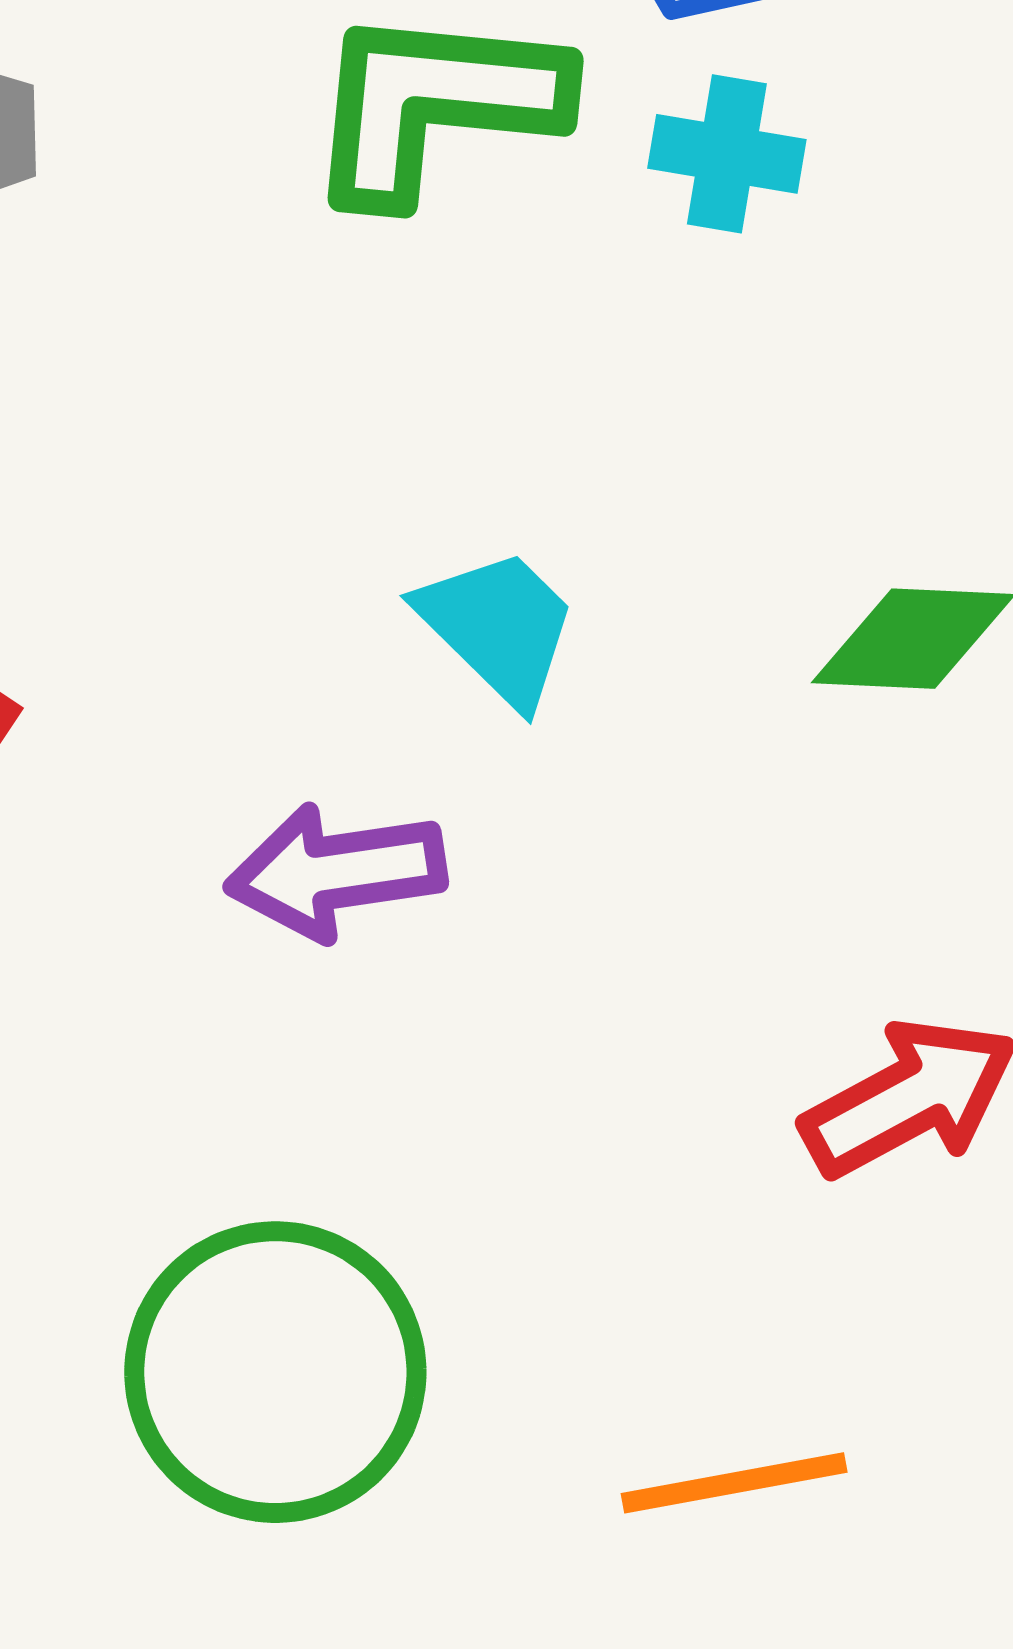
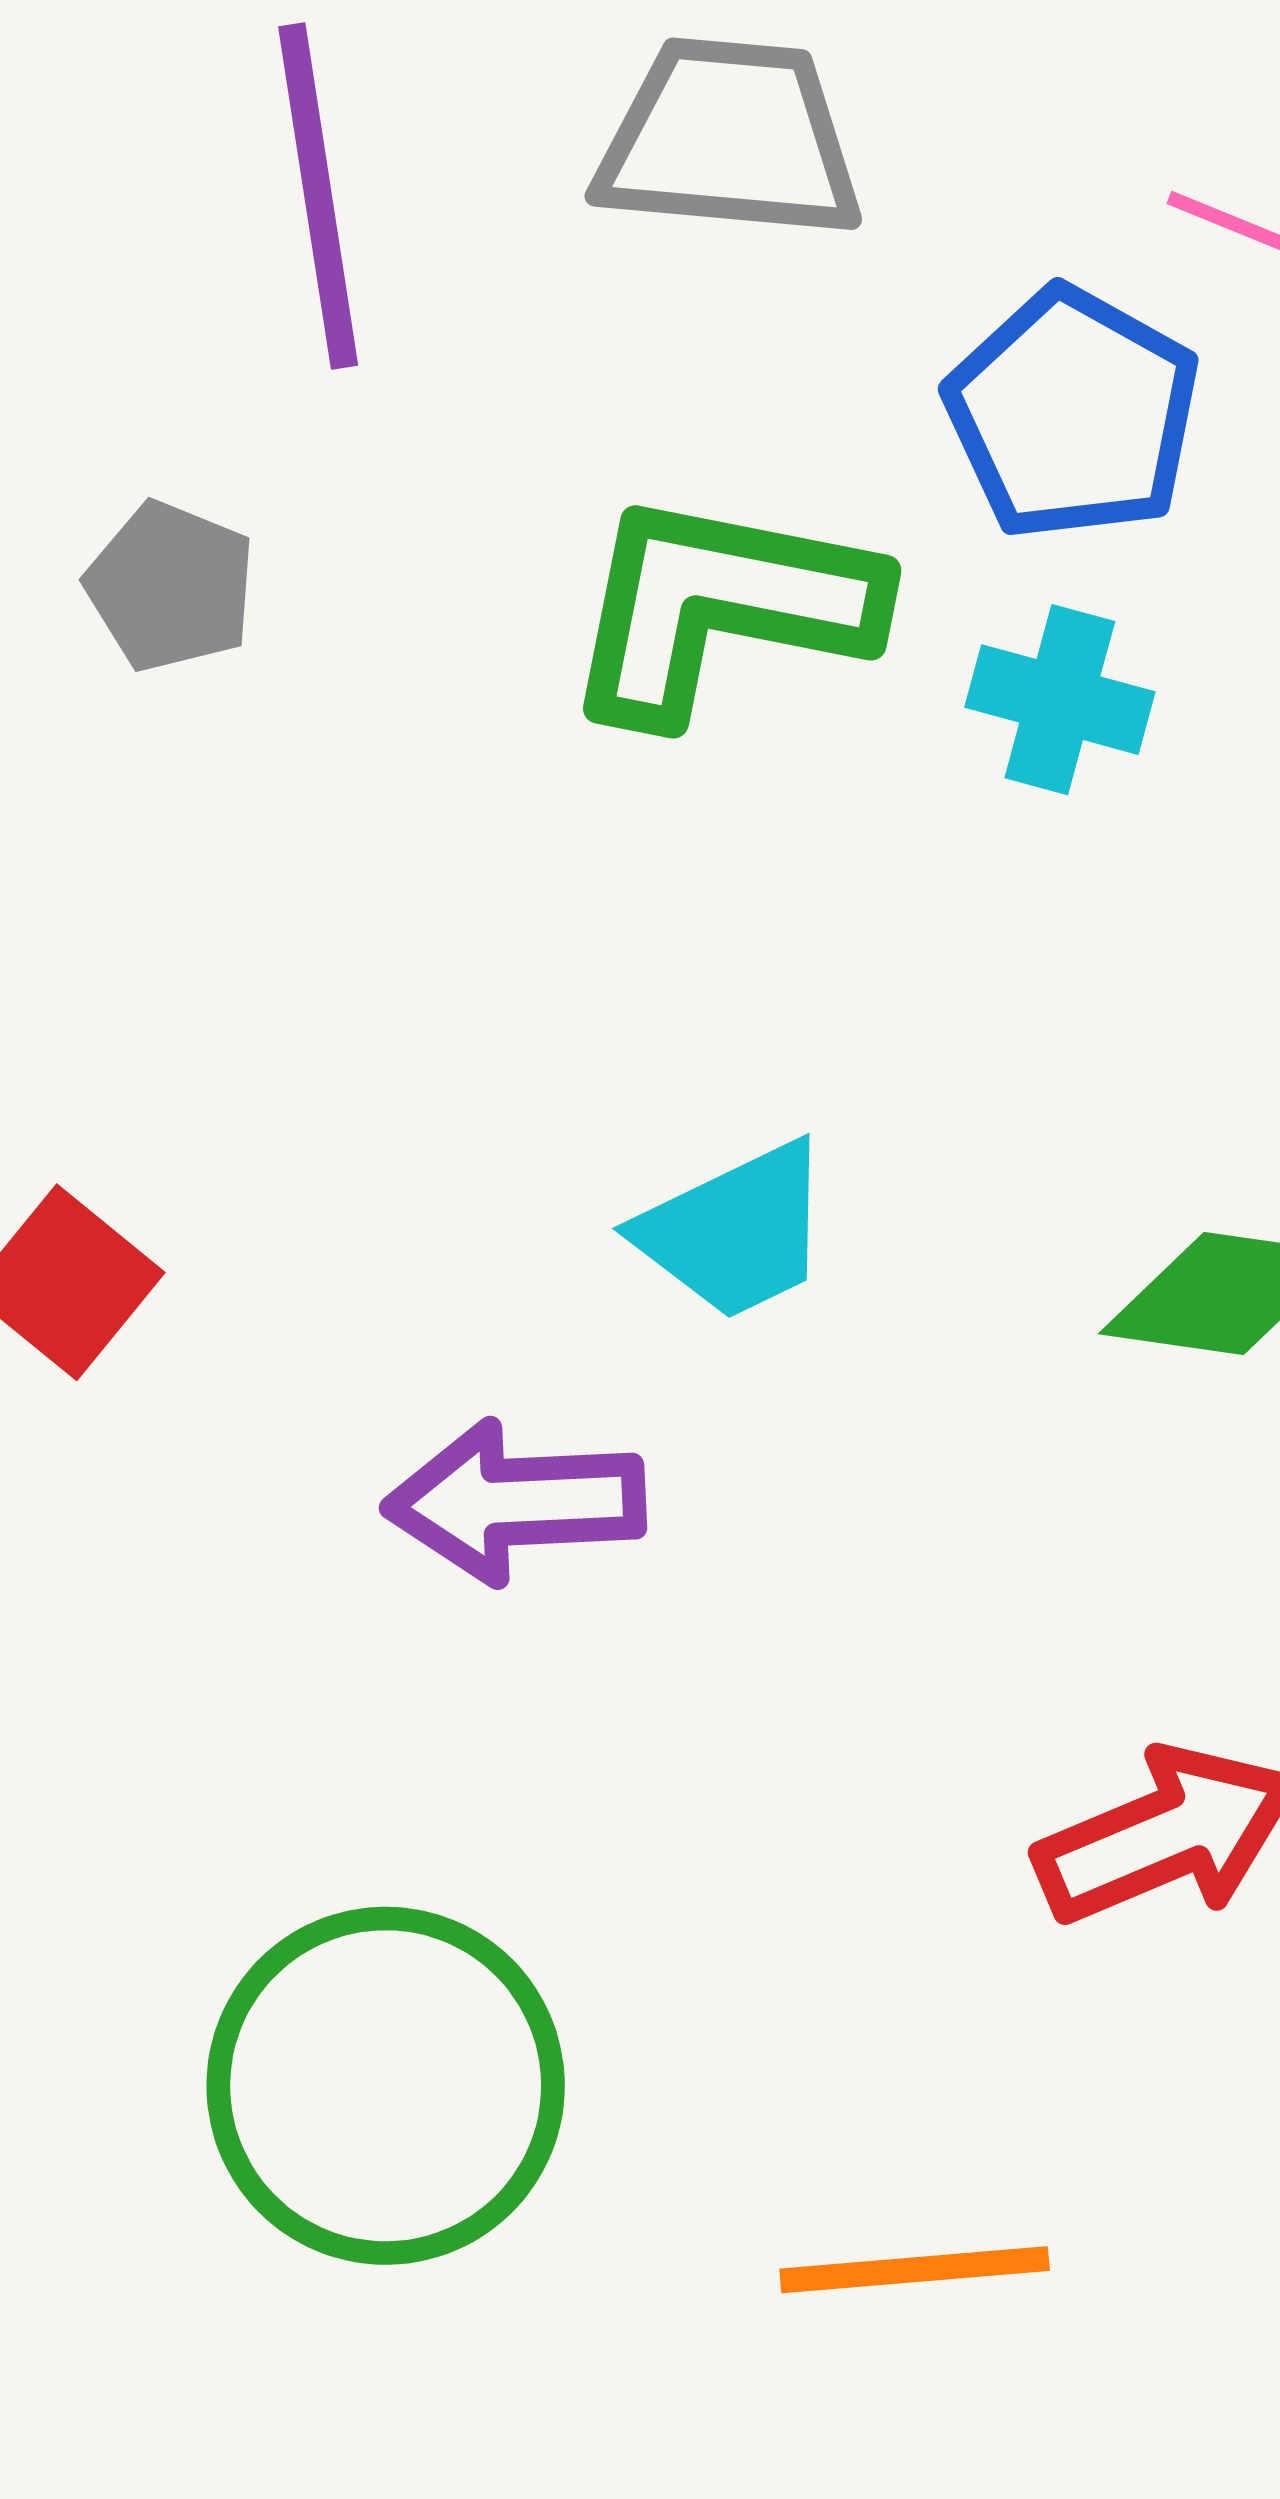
cyan trapezoid: (498, 627) -> (735, 1231), turned 104

